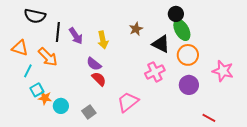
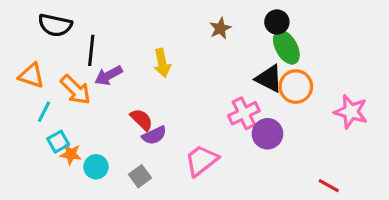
brown star: (136, 29) -> (220, 28), moved
purple arrow: (76, 36) -> (109, 76), moved, turned 96
black triangle: (161, 44) -> (269, 79), moved
purple semicircle: (94, 64) -> (154, 135), moved, turned -63
red semicircle: (99, 79) -> (142, 120), moved
purple circle: (189, 85) -> (267, 134), moved

